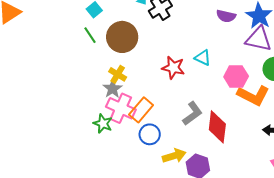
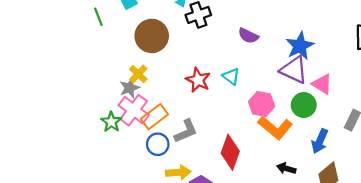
purple semicircle: (226, 16) -> (248, 36), moved
green line: (90, 35) -> (98, 17), moved
gray L-shape: (192, 113) -> (186, 131), moved

